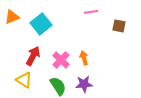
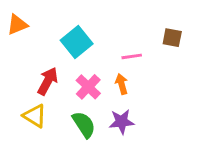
pink line: (91, 12) -> (132, 56), moved
cyan square: (41, 24) -> (77, 42), moved

